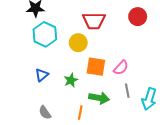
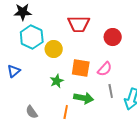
red circle: (138, 17) -> (113, 37), moved
yellow circle: (78, 43) -> (54, 49), moved
blue triangle: (42, 75) -> (14, 71), moved

